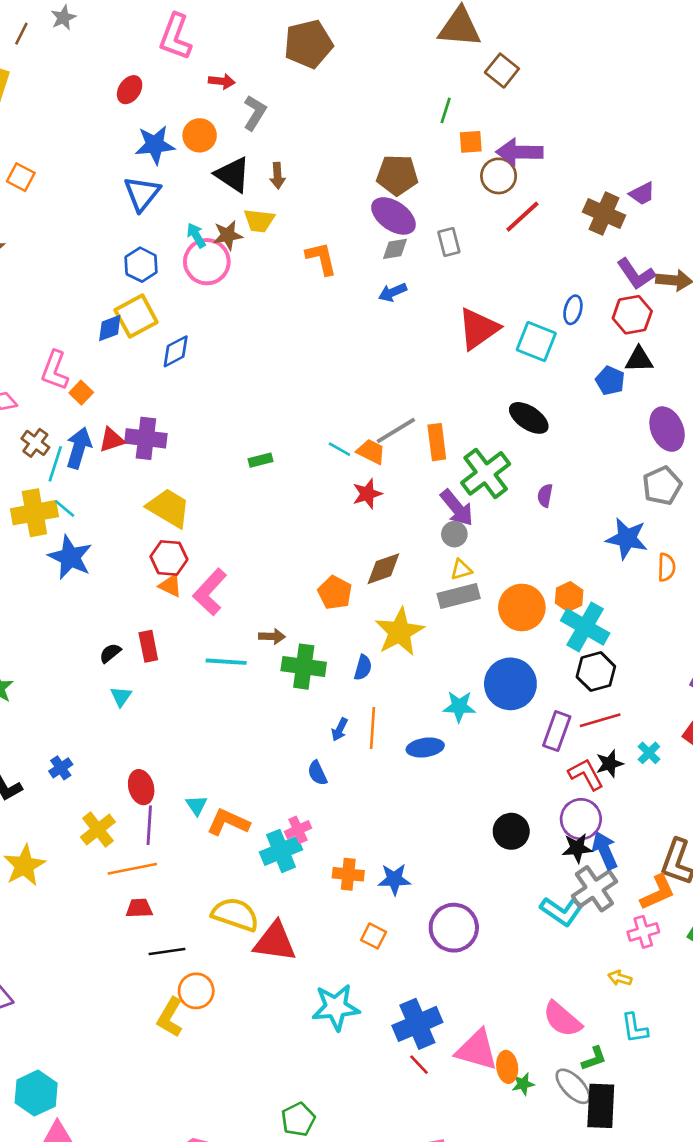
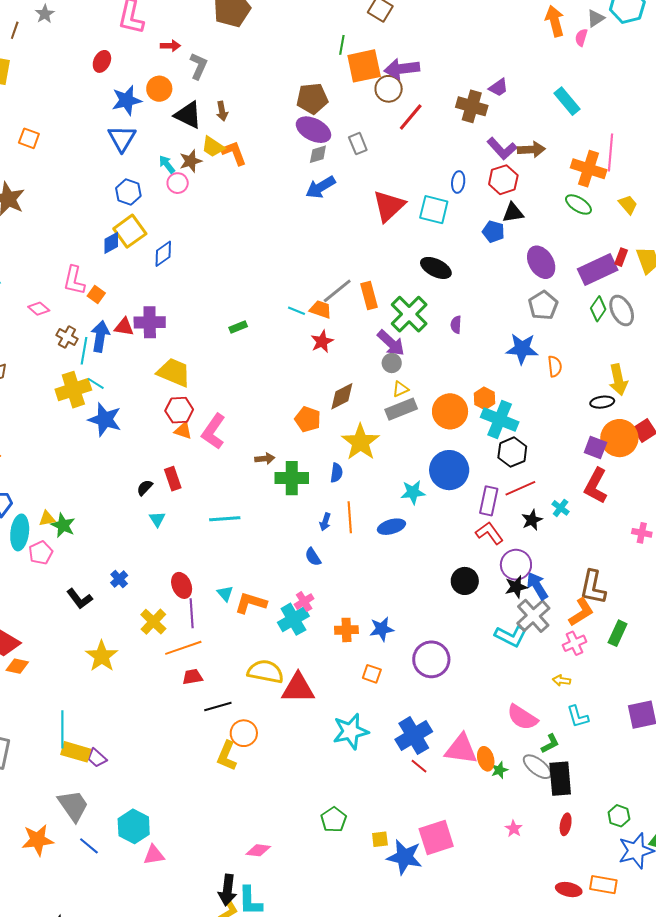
orange square: (471, 142) -> (364, 66), size x1.8
yellow trapezoid: (259, 221) -> (213, 147), turned 35
orange L-shape: (321, 258) -> (234, 153), moved
pink circle: (207, 262) -> (178, 183), size x0.6
blue arrow: (393, 292) -> (321, 187), size x1.4
red triangle: (112, 440) -> (124, 327), turned 35
cyan line: (226, 662) -> (225, 519), moved
red L-shape: (586, 774) -> (489, 533), moved

